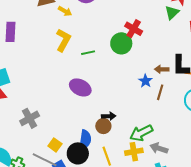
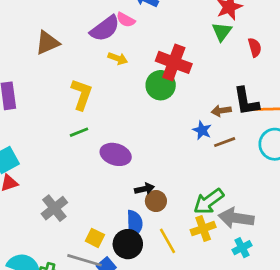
yellow arrow: (65, 11) -> (118, 58), moved
red cross: (134, 29) -> (174, 62), size x1.4
green line: (88, 53) -> (79, 132), moved
brown line: (160, 92) -> (225, 142), turned 63
black arrow: (109, 116) -> (144, 189), moved
gray arrow: (159, 148) -> (236, 218), size x1.4

